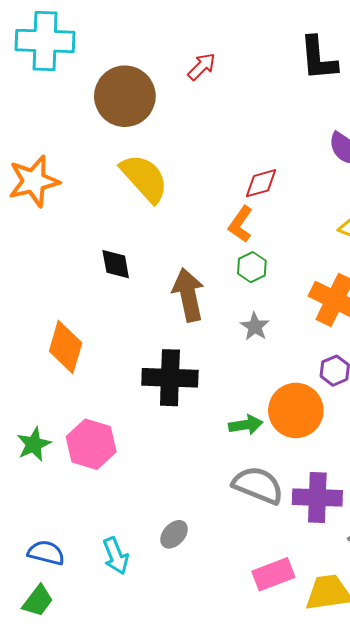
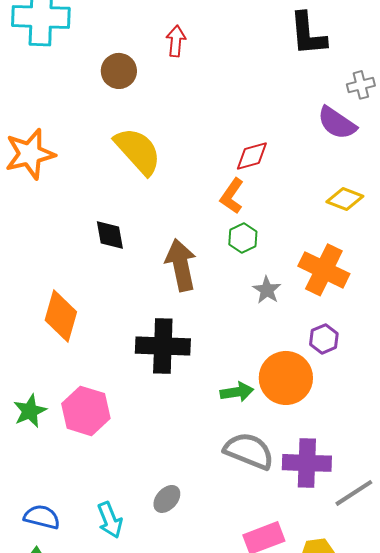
red arrow: (202, 67) -> (176, 41), moved, turned -40
brown circle: (125, 96) -> (119, 71), size x0.6
gray star: (255, 327) -> (267, 290), moved

